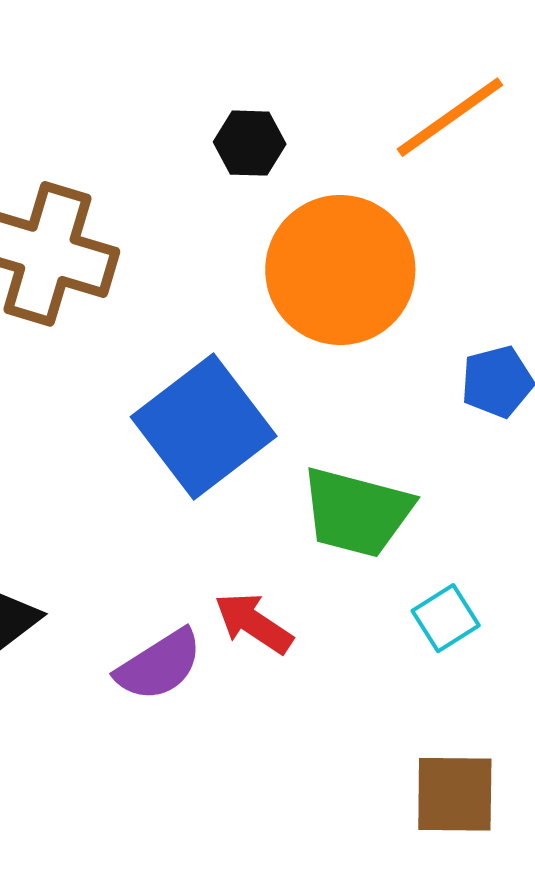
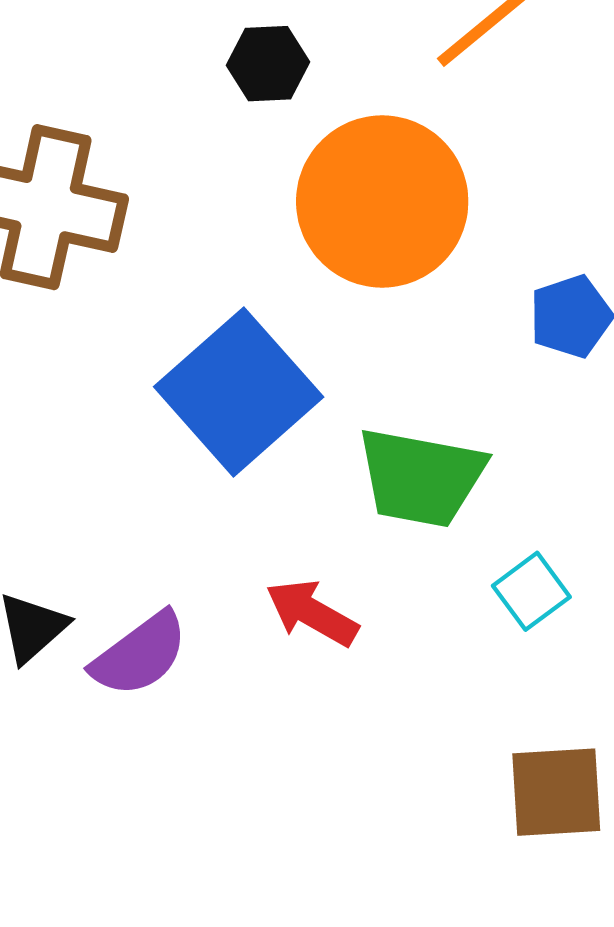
purple semicircle: (159, 665) -> (140, 654), moved

